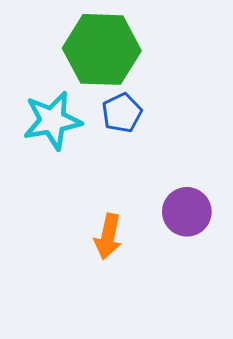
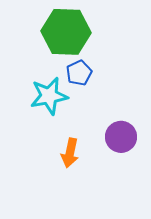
cyan star: (52, 121) -> (49, 96), moved

